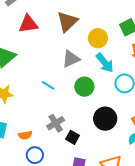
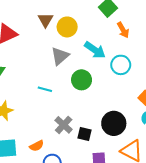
brown triangle: (67, 22) -> (45, 20), size x0.7
yellow circle: (98, 38) -> (67, 27), moved
black circle: (105, 119) -> (114, 123), moved

